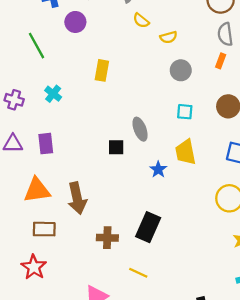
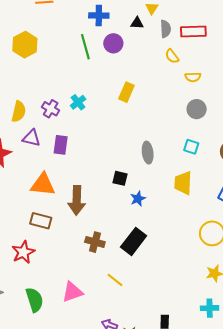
green line: (37, 46) -> (85, 47), moved
purple cross: (14, 100) -> (51, 109), moved
black square: (116, 147) -> (120, 178), moved
blue star: (158, 169) -> (138, 199), moved

